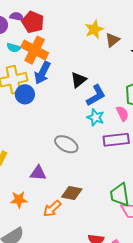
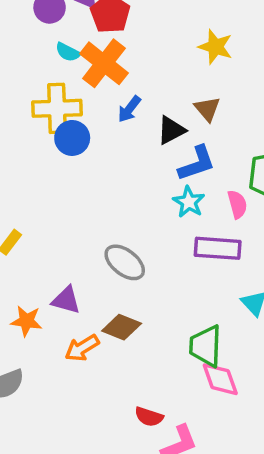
yellow star: (94, 29) -> (215, 47), turned 30
brown triangle: (112, 40) -> (207, 109), moved, turned -42
blue arrow: (42, 73) -> (129, 109), moved, size x0.7
gray ellipse: (66, 144) -> (125, 262), moved
purple triangle: (38, 173) -> (66, 300), moved

